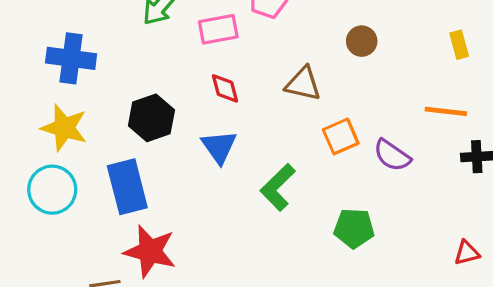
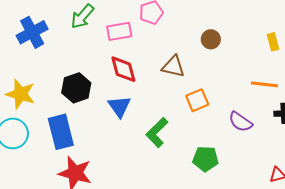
blue cross: (71, 58) -> (32, 32), moved, turned -36
red diamond: (225, 88) -> (123, 69), size x1.4
purple semicircle: (392, 155) -> (240, 122), moved

